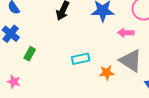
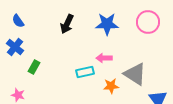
pink arrow: (126, 33) -> (104, 58), moved

